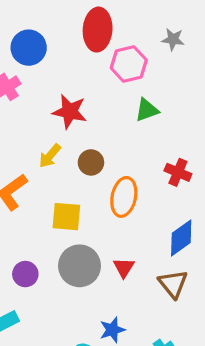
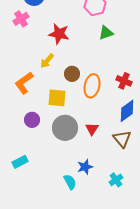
brown circle: (91, 162) -> (72, 74), moved
red cross: (178, 172) -> (124, 81), moved
purple circle: (25, 274) -> (32, 120), moved

